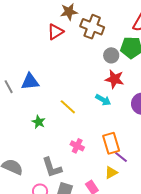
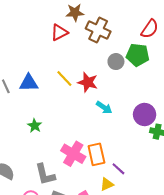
red star: (114, 79) -> (88, 82), moved
yellow line: (68, 107) -> (64, 78), moved
orange rectangle: (111, 143) -> (96, 154), moved
pink cross: (77, 146) -> (73, 154), size x1.6

